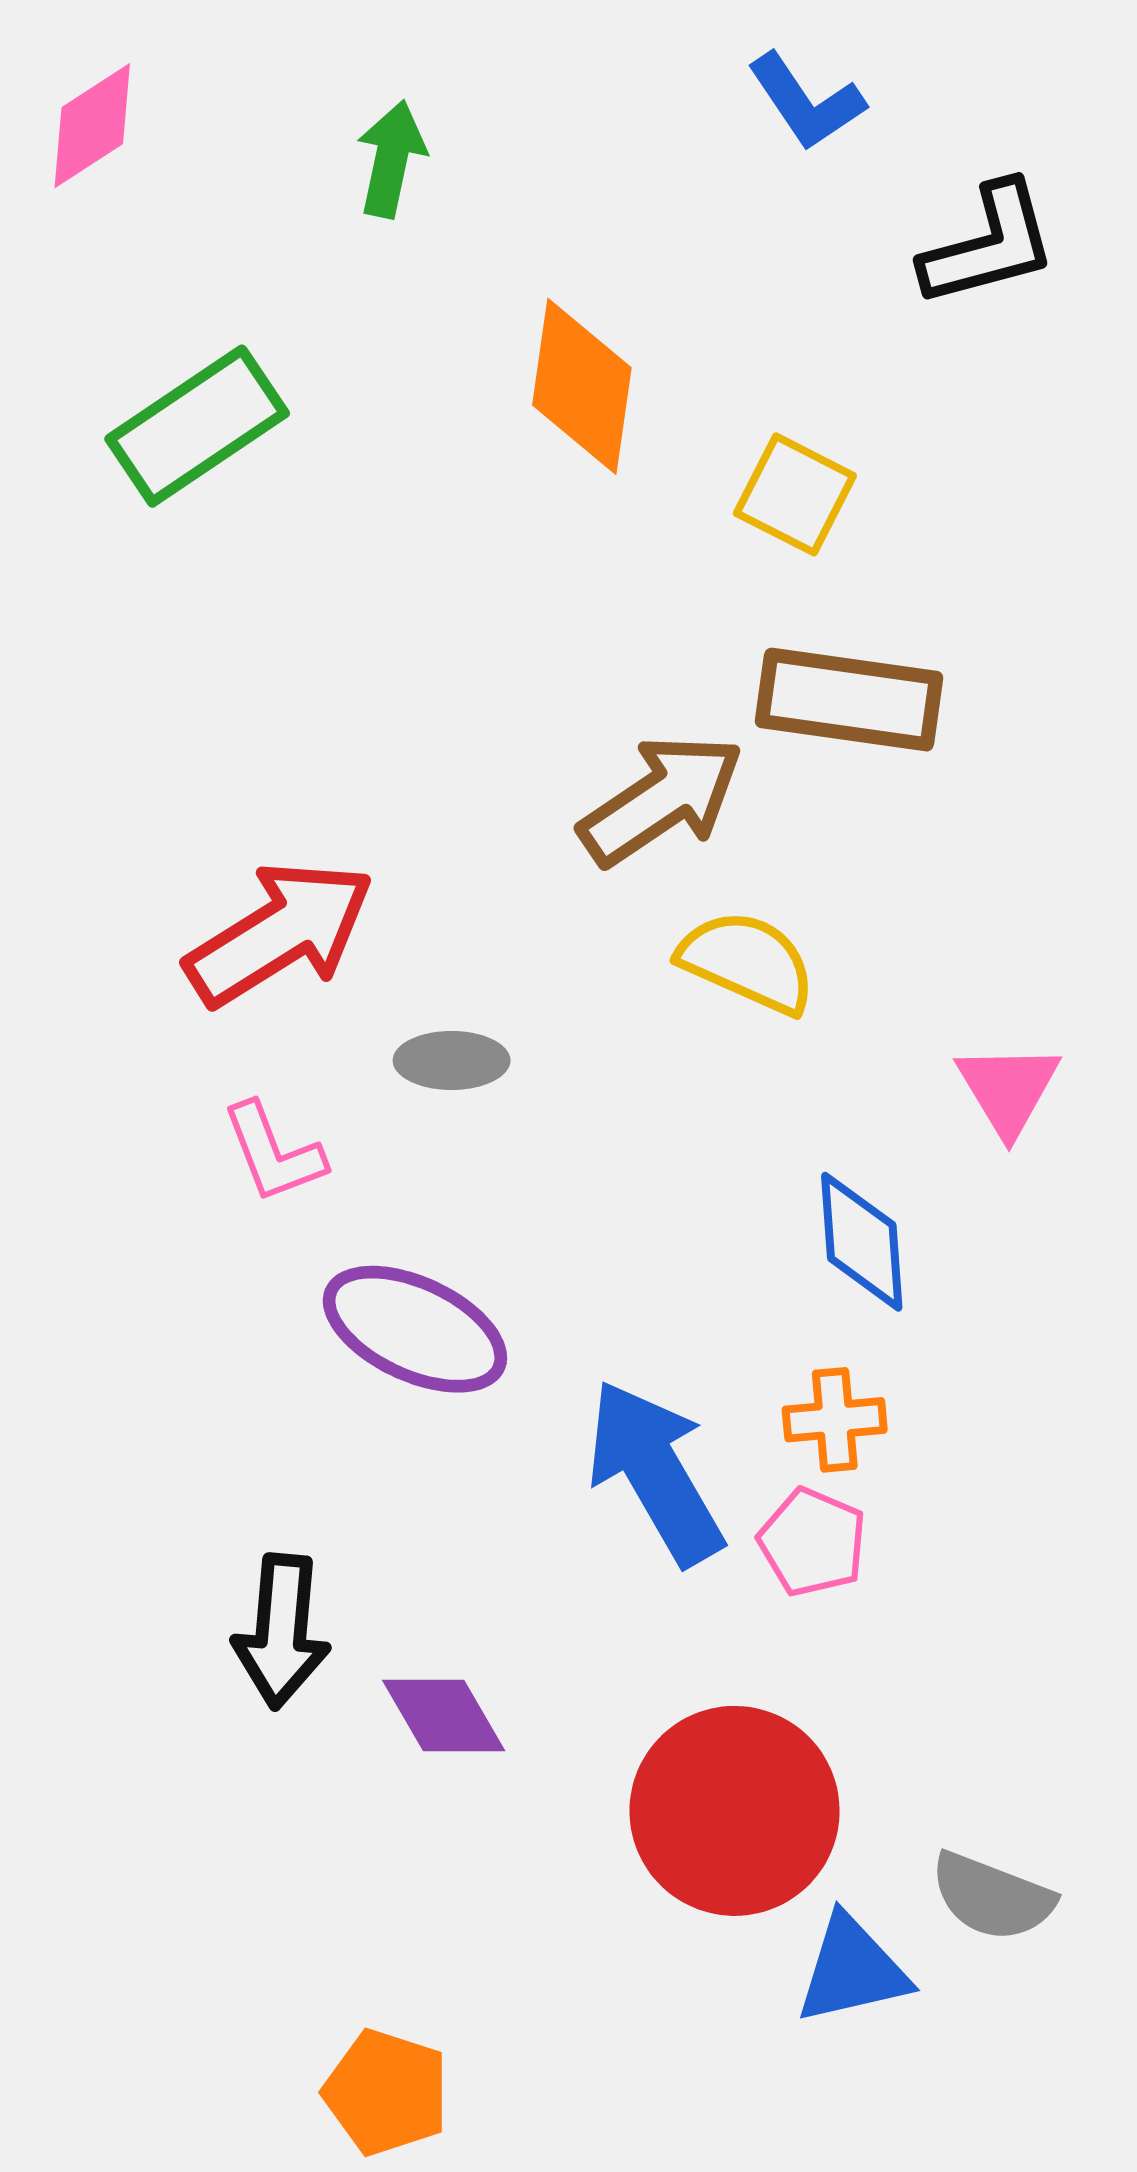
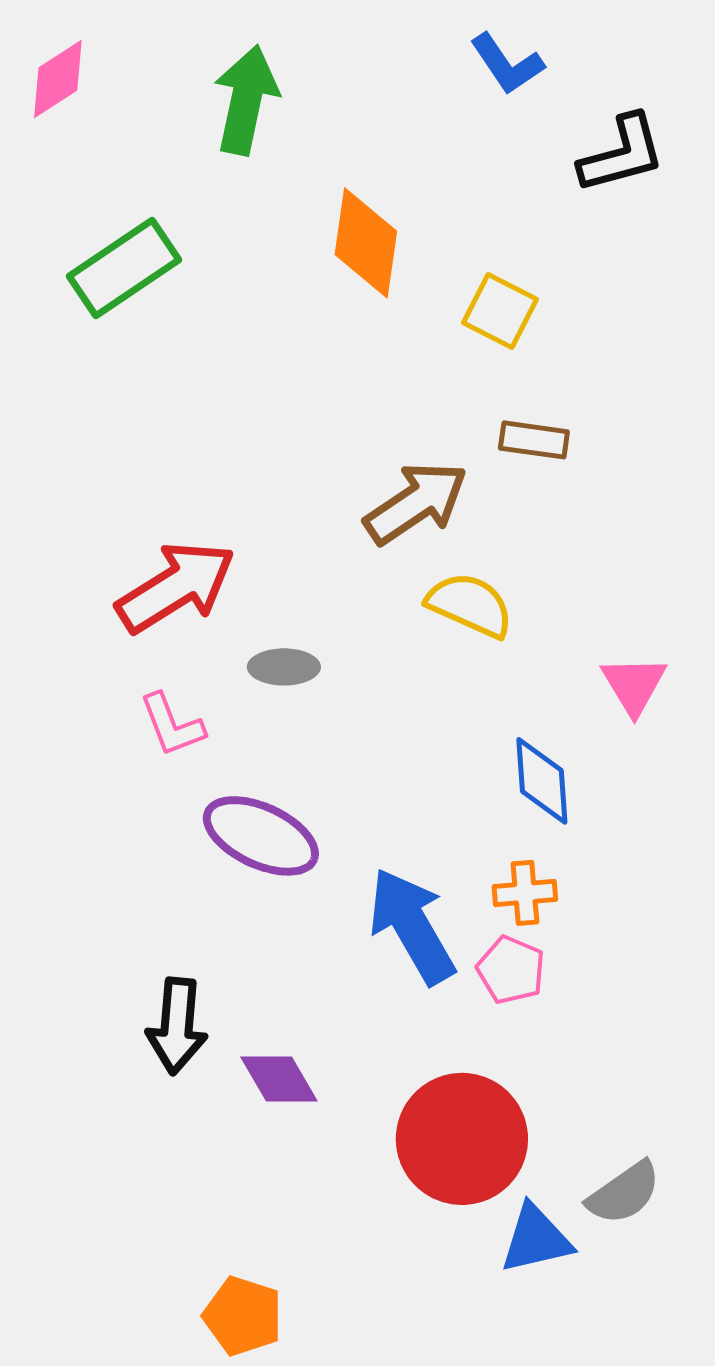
green arrow: (391, 159) -> (246, 100), size x1.5
brown rectangle: (849, 700) -> (534, 440), size x0.6
gray semicircle: (992, 1897) -> (624, 1193), turned -56

